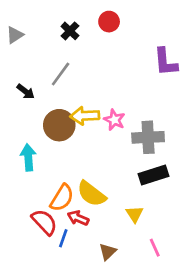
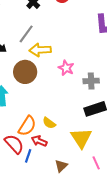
yellow arrow: (85, 116) -> (40, 50), moved
gray cross: (148, 137) -> (91, 81), size x0.7
yellow semicircle: (92, 194) -> (49, 123), size x0.6
yellow triangle: (135, 214) -> (81, 138), size x1.6

